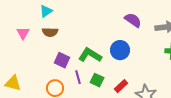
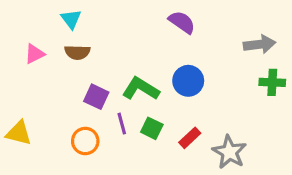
cyan triangle: (46, 11) -> (71, 19), turned -32
purple semicircle: (133, 20) -> (182, 22), moved
pink triangle: (23, 33) -> (35, 54), turned 32

